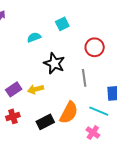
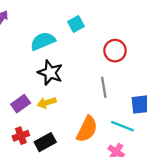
cyan semicircle: (34, 37) -> (43, 41), size x1.5
black star: (54, 63) -> (50, 73), moved
black rectangle: (45, 122) -> (45, 142), moved

